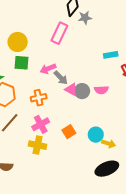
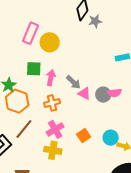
pink rectangle: (59, 33) -> (31, 33), moved
yellow circle: (18, 42) -> (50, 42), moved
pink arrow: (48, 69) -> (51, 78), moved, turned 126
gray circle: (82, 91) -> (103, 95), moved

